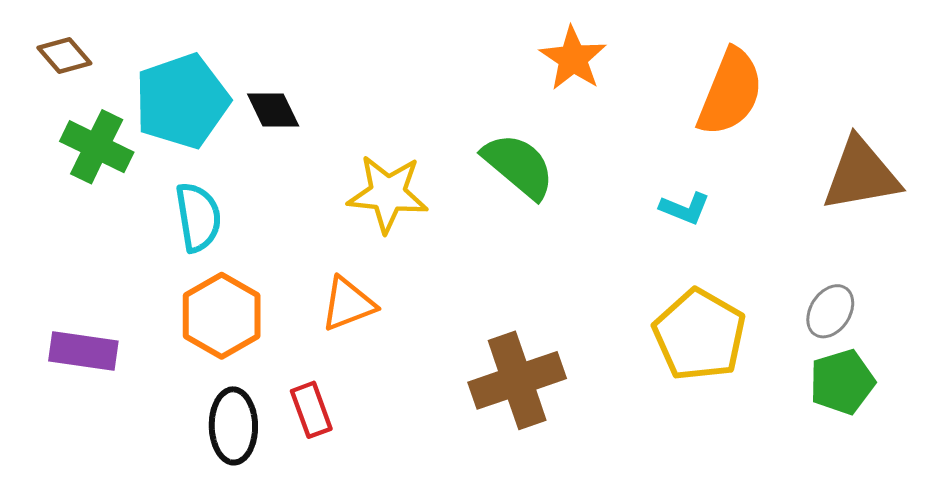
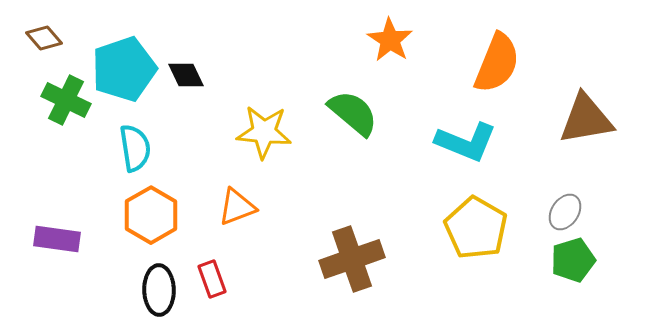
cyan L-shape: (685, 208) -> (466, 142), size x1.8

